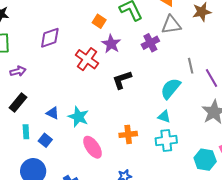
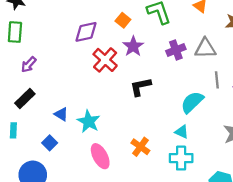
gray triangle: (171, 25) -> (205, 48), moved
purple diamond: (50, 38) -> (86, 32), moved
purple arrow: (18, 71) -> (29, 65), turned 140
cyan rectangle: (26, 132) -> (13, 130), moved
orange cross: (128, 134) -> (140, 147), turned 36

